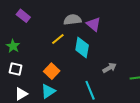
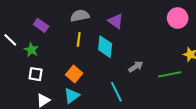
purple rectangle: (23, 16) -> (41, 25), moved
gray semicircle: (72, 20) -> (80, 16), moved
yellow line: (58, 39) -> (79, 39), turned -40

